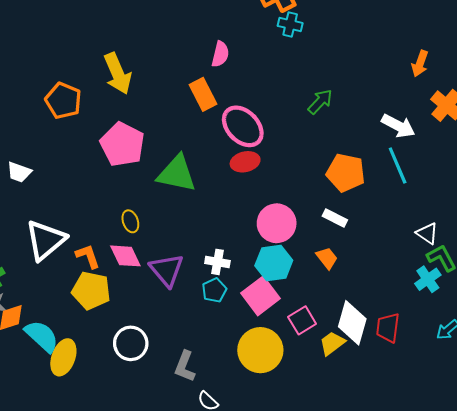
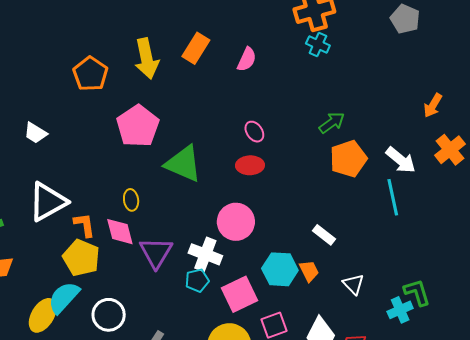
orange rectangle: (203, 94) -> (196, 48), moved, turned 48
pink ellipse: (243, 126) -> (254, 132), size x0.5
orange pentagon: (346, 173) -> (348, 159), moved, turned 30
pink circle: (277, 223) -> (236, 222), moved
white triangle: (427, 233) -> (354, 284), moved
white cross: (217, 262) -> (205, 254), size x1.4
cyan hexagon: (274, 263) -> (280, 269), moved
cyan semicircle: (42, 336) -> (64, 297), moved, turned -102

